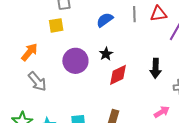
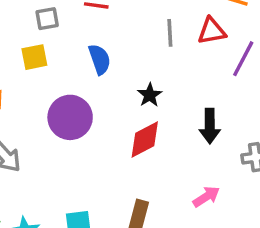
blue semicircle: (105, 20) -> (100, 59), moved, turned 108
black star: (106, 54) -> (150, 95), moved
pink arrow: (162, 112) -> (206, 197), moved

